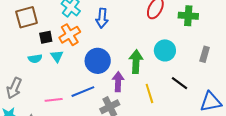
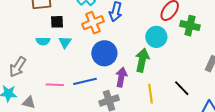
green cross: (188, 16) -> (190, 26), moved
orange cross: (70, 35) -> (93, 23), moved
cyan circle: (165, 50) -> (156, 37), moved

